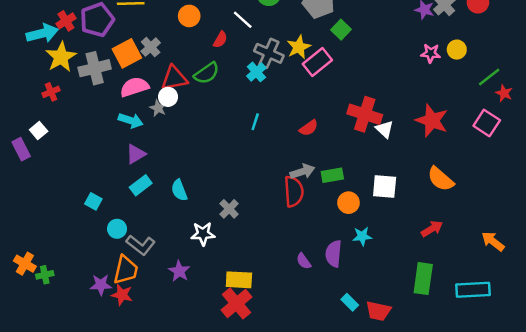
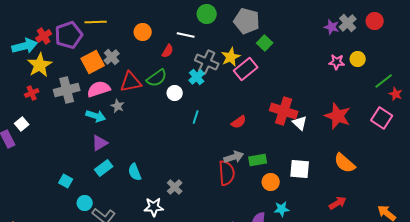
white line: (243, 20) -> (186, 35), turned -30
gray cross: (95, 68) -> (67, 90), moved
white circle: (168, 97) -> (175, 93), moved

